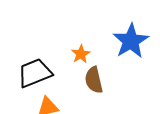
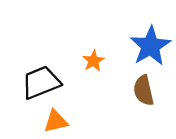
brown semicircle: (94, 80) -> (144, 90), moved

